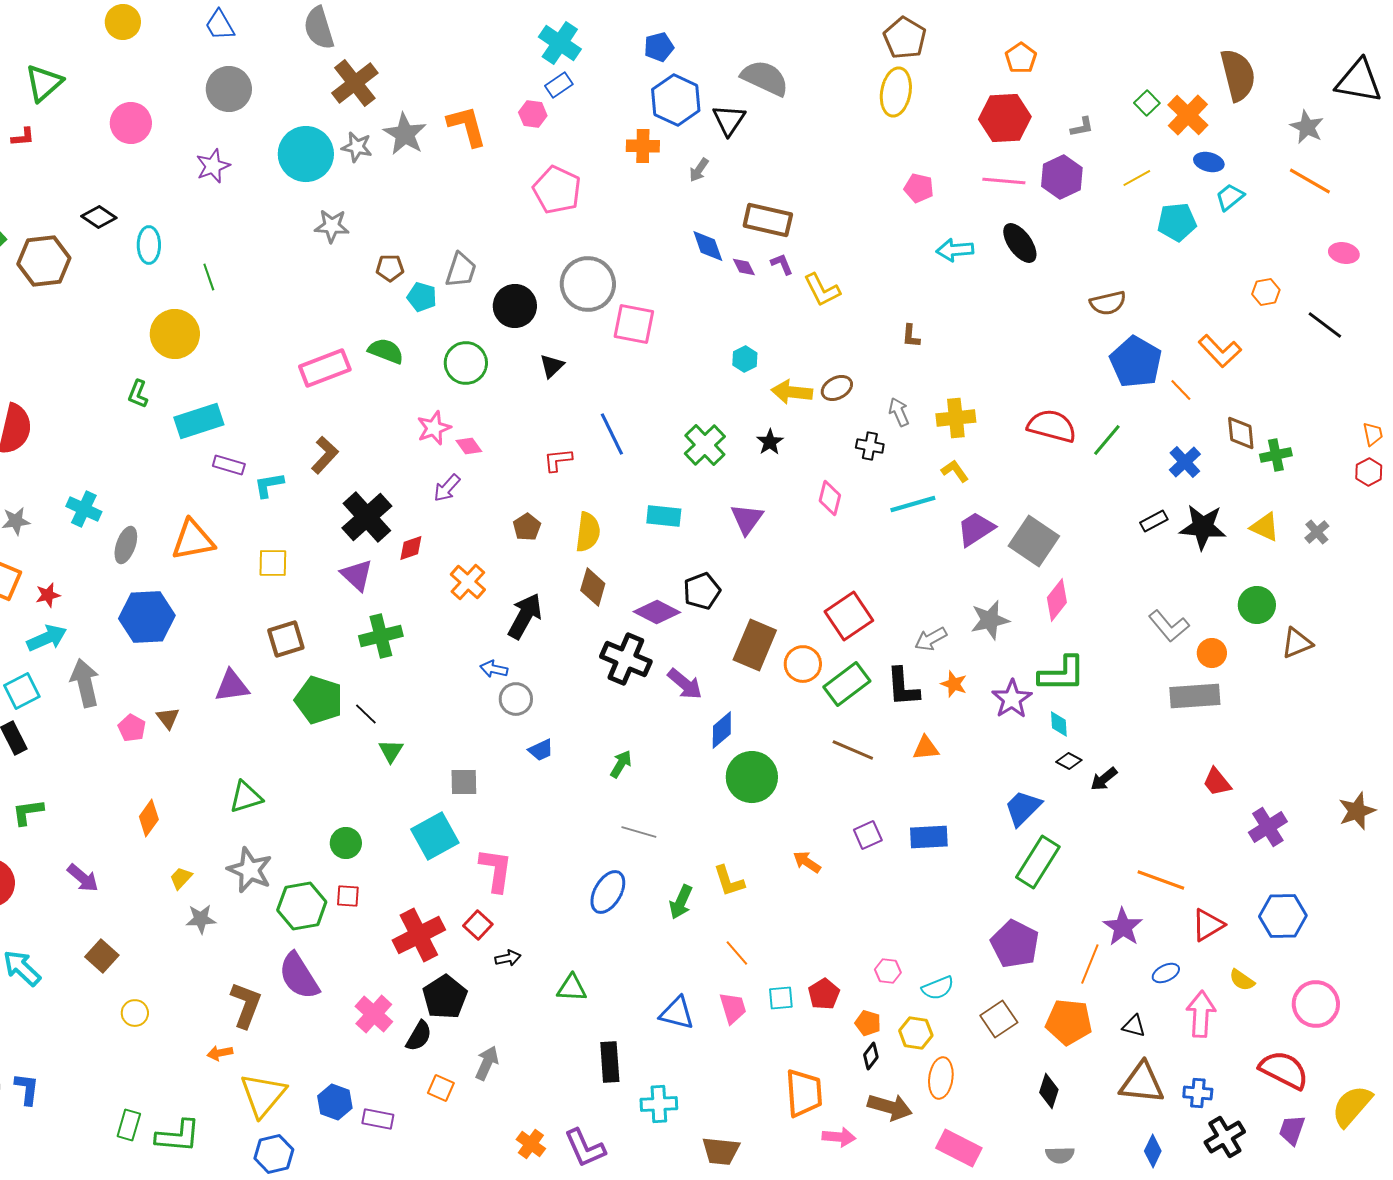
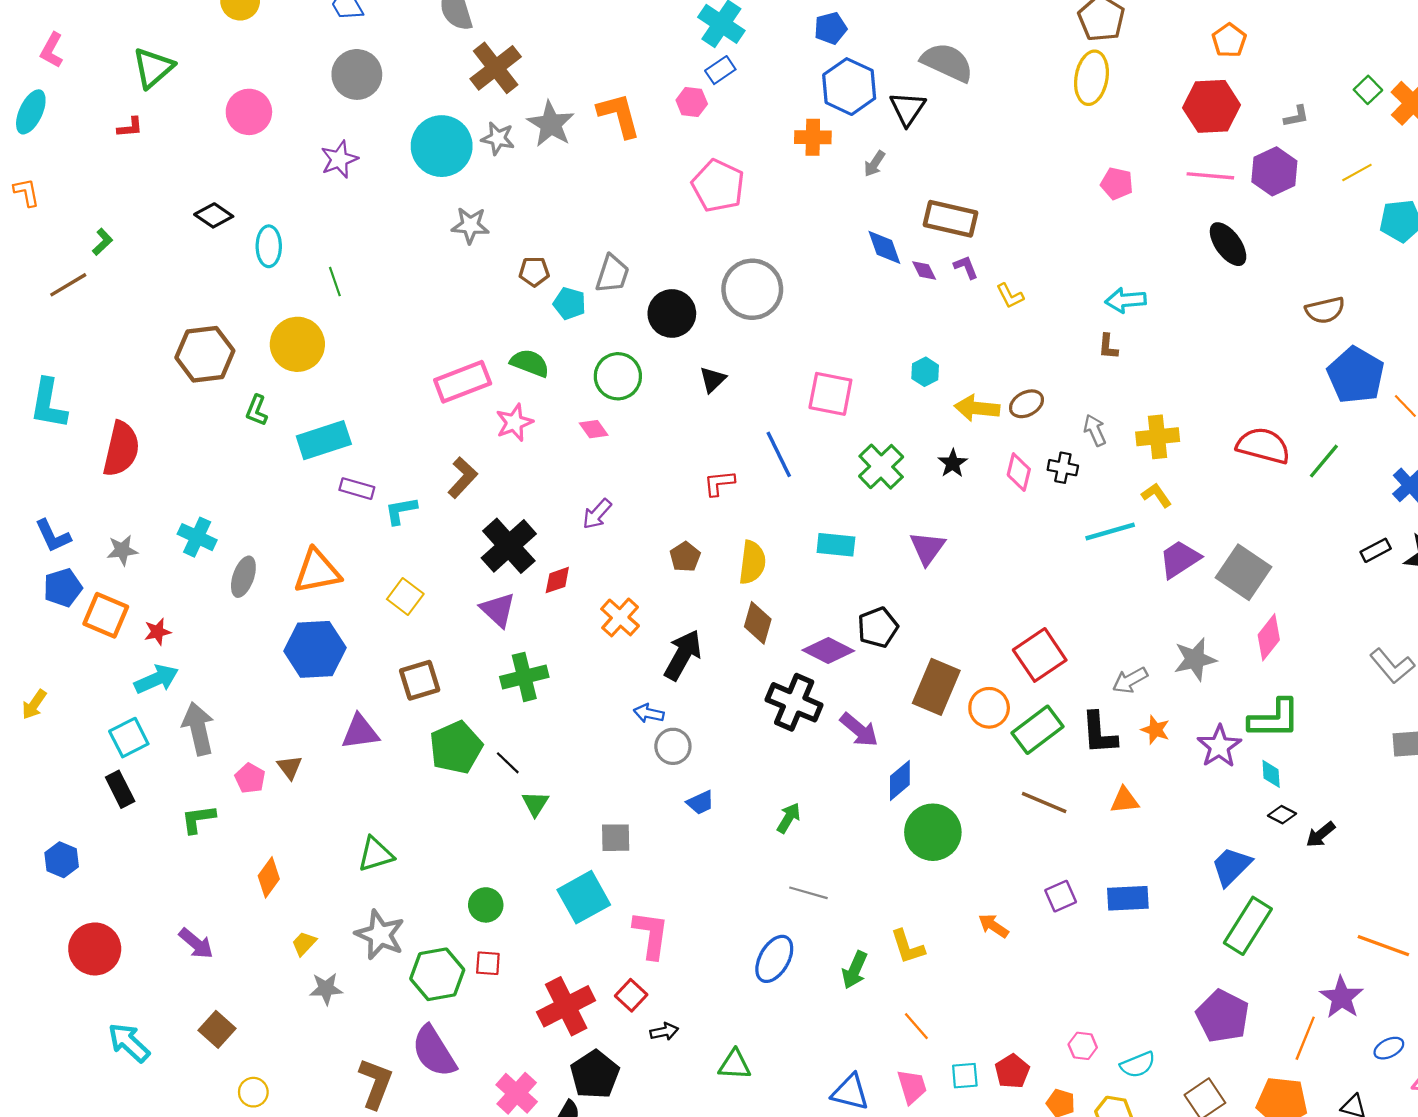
cyan arrow: (955, 250) -> (1126, 300), moved
brown hexagon: (44, 261) -> (205, 354), moved
yellow L-shape: (822, 290) -> (1010, 296), size x0.7
pink square: (634, 324) -> (830, 394), moved
pink star: (434, 428) -> (514, 423), moved
pink diamond: (469, 446) -> (594, 429), moved
pink diamond: (830, 498) -> (1019, 472), moved
yellow square: (273, 563) -> (405, 597), turned 36
blue hexagon: (147, 617) -> (315, 649), moved
green pentagon: (319, 700) -> (456, 747), turned 30
green L-shape: (28, 812) -> (198, 819), moved

